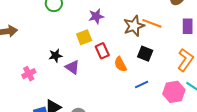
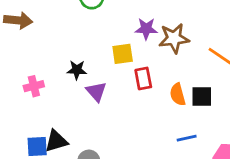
brown star: (134, 26) -> (174, 38), moved
black square: (145, 54) -> (202, 97), turned -35
orange semicircle: (120, 64) -> (178, 94), moved

